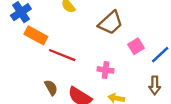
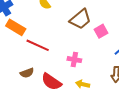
pink square: (136, 46) -> (101, 31), moved
brown semicircle: (51, 88) -> (27, 73), turned 96

